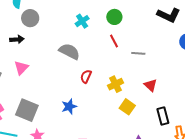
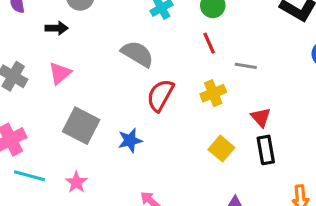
red semicircle: (86, 76) -> (160, 95), size x1.5
yellow cross: (116, 84) -> (213, 93), moved
gray square: (27, 110) -> (81, 126), moved
black rectangle: (163, 116) -> (266, 150), moved

